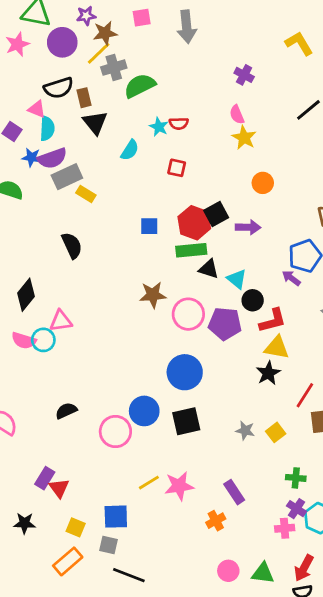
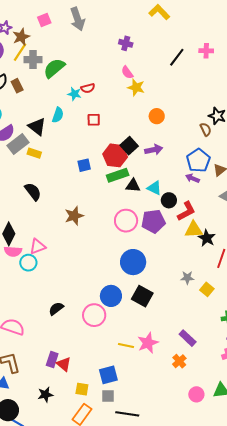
gray cross: (114, 68) -> (33, 60), turned 30
black triangle: (95, 123) -> (37, 127), moved
brown star: (153, 295) -> (74, 216), moved
pink semicircle: (24, 341) -> (13, 251), moved
black star: (268, 373) -> (207, 238), moved
black square: (186, 421) -> (142, 296), turned -35
gray star: (245, 430) -> (187, 278), moved
yellow line: (149, 483) -> (126, 345), turned 56

